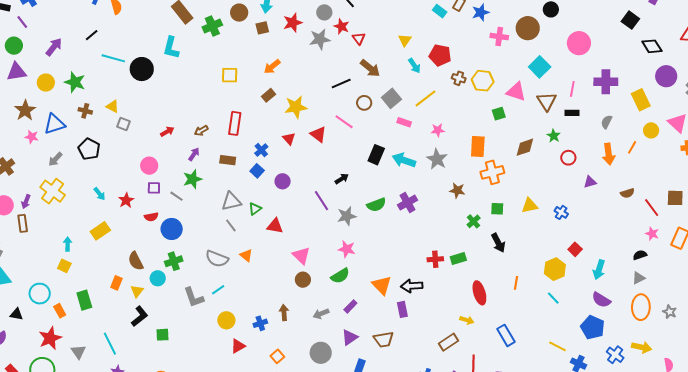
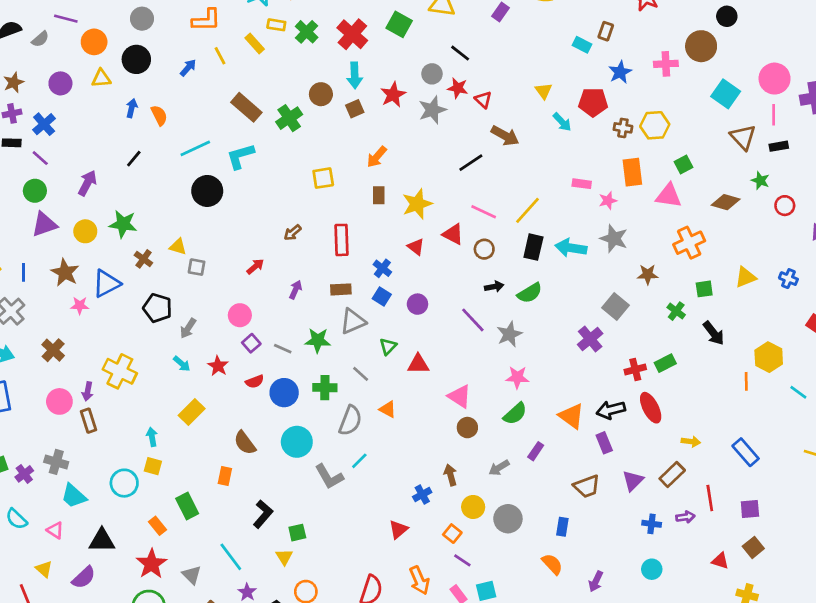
blue star: (481, 12) -> (620, 72), moved
pink circle: (579, 43) -> (775, 79), moved
cyan L-shape: (171, 48) -> (240, 156), turned 70
cyan line: (113, 58) -> (195, 148), moved, turned -30
pink triangle: (516, 92) -> (669, 196), moved
brown rectangle: (268, 95) -> (379, 195), turned -40
gray square: (391, 98) -> (615, 306), moved
yellow line: (426, 98) -> (528, 210), moved
brown circle: (364, 103) -> (484, 249), moved
brown cross: (85, 111) -> (143, 259), turned 32
pink rectangle: (404, 122) -> (582, 184), moved
brown arrow: (201, 131) -> (292, 233), moved
orange rectangle: (478, 146) -> (632, 172), moved
brown diamond: (525, 147) -> (726, 202), turned 45
gray arrow: (55, 159) -> (188, 328), moved
green star: (192, 179) -> (318, 340), moved, turned 30
black arrow: (342, 179) -> (494, 287), turned 32
purple square: (154, 188) -> (251, 343), turned -32
gray triangle: (231, 201) -> (353, 321), moved
purple cross: (408, 203) -> (590, 339), moved
green semicircle: (376, 205) -> (530, 293), moved
gray semicircle: (217, 259) -> (350, 421), turned -80
green cross: (174, 261) -> (325, 388), moved, turned 30
yellow hexagon: (555, 269) -> (769, 357), moved
cyan circle: (158, 278) -> (297, 442), moved, size x1.5
yellow triangle: (137, 291) -> (284, 557), moved
red ellipse: (479, 293) -> (651, 408), moved
cyan circle: (40, 294) -> (124, 483), moved
black triangle: (16, 314) -> (102, 541), size x1.5
yellow circle: (226, 320) -> (473, 507), moved
purple triangle: (350, 337) -> (633, 481), moved

